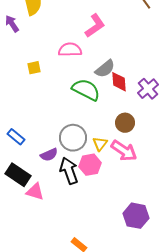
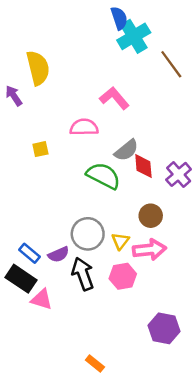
pink L-shape: (95, 26) -> (114, 98), turned -95
blue rectangle: (16, 137) -> (29, 253), moved
pink arrow: (124, 151) -> (149, 250), turned -40
pink hexagon: (90, 165) -> (123, 276), moved

